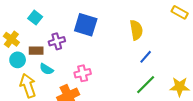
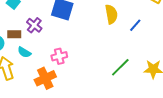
purple cross: (57, 41) -> (34, 25), turned -35
blue line: (146, 57) -> (135, 25), moved

